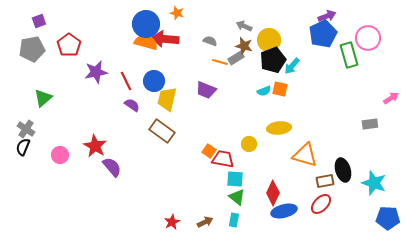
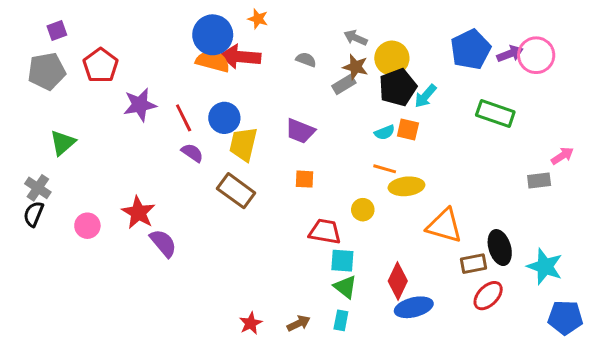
purple arrow: (327, 16) -> (510, 54), moved
green rectangle: (349, 55) -> (495, 113), moved, turned -55
orange line: (220, 62) -> (385, 169), moved
pink arrow: (391, 98) -> (562, 156), moved
orange square: (209, 151) -> (304, 179), moved, turned -32
red ellipse: (321, 204) -> (488, 296), moved

